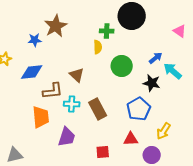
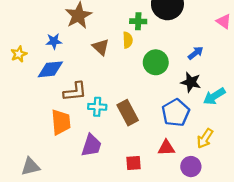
blue star: (35, 40) -> (54, 41), moved
cyan arrow: (173, 71) -> (214, 96), moved, turned -72
brown triangle: (77, 75) -> (101, 47), moved

